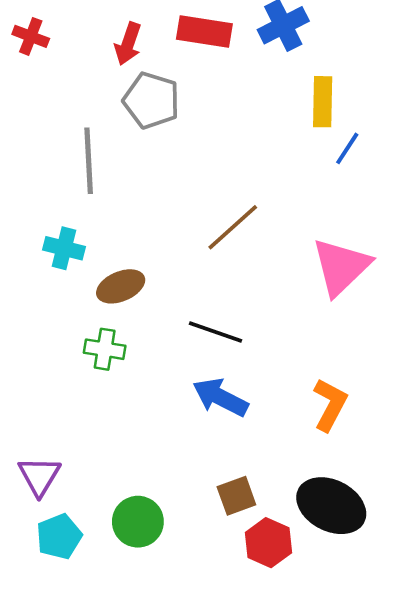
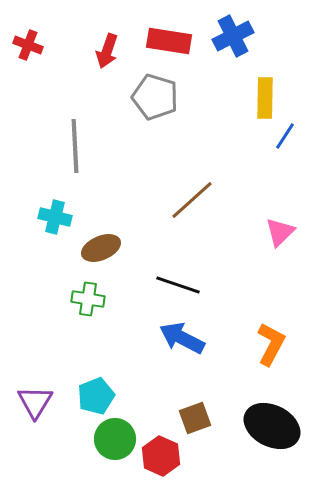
gray pentagon: (151, 100) -> (155, 97), moved
pink triangle: (341, 267) -> (280, 232), size x0.6
cyan pentagon: (59, 536) -> (96, 396), moved
red hexagon: (268, 543) -> (161, 456), moved

